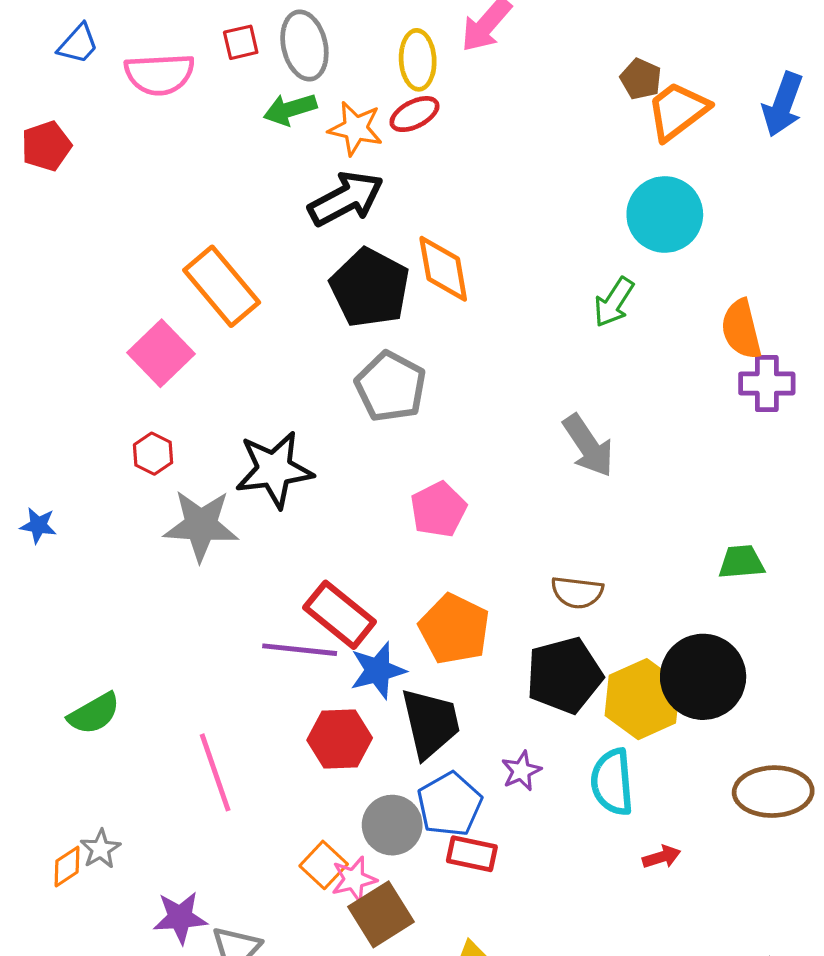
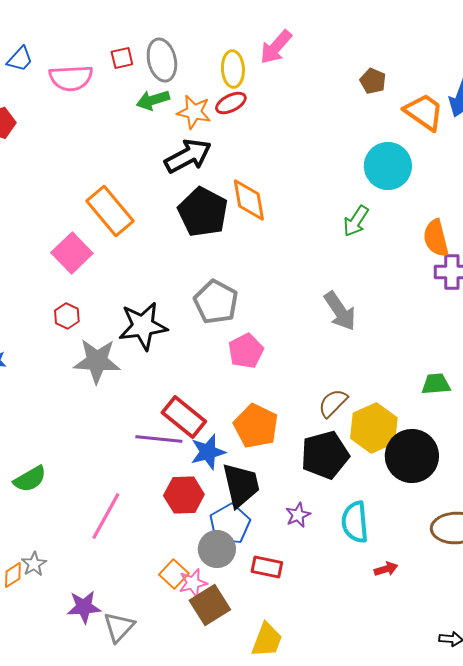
orange trapezoid: (678, 111) -> (424, 112), moved, turned 72
gray pentagon: (391, 387) -> (216, 302), moved
brown semicircle: (577, 592) -> (333, 403), turned 128
yellow hexagon: (642, 699) -> (374, 428), moved
pink line: (215, 772) -> (106, 516), turned 48
blue pentagon: (450, 804) -> (230, 524), moved

